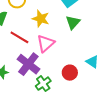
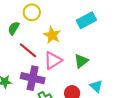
green triangle: (73, 22) -> (81, 61), moved
purple cross: (28, 64) -> (33, 78), turned -35

